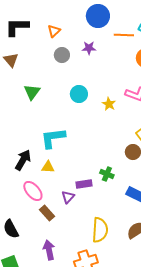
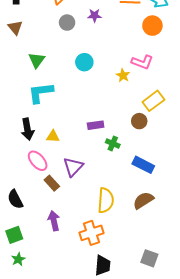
yellow star: (109, 104) -> (123, 75), moved
cyan L-shape: (53, 138) -> (41, 93), moved
black arrow: (23, 160) -> (27, 129), turned 140
purple rectangle: (84, 184) -> (96, 125), moved
purple triangle: (68, 197) -> (73, 167), size x1.5

